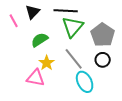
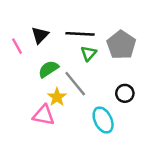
green triangle: (73, 27) -> (88, 53), size x0.6
gray pentagon: (103, 35) -> (121, 45), moved
gray line: (74, 59) -> (75, 84), moved

